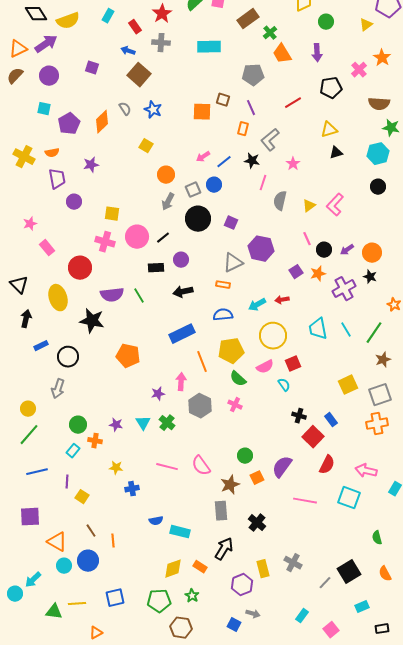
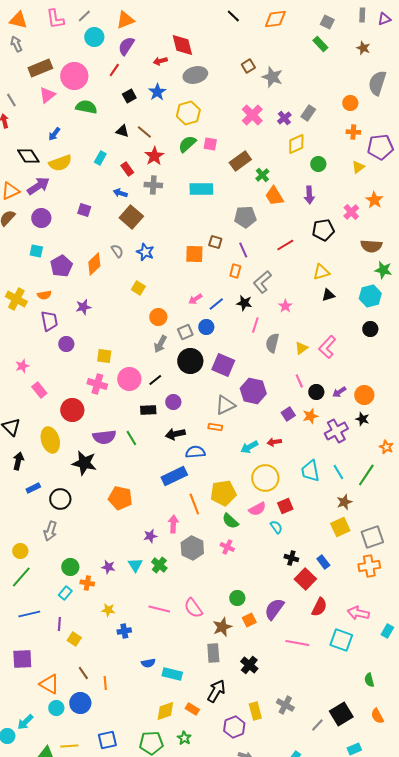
purple square: (231, 223) -> (223, 365), size x1.6
blue semicircle: (223, 315) -> (195, 452), moved
brown star: (383, 360) -> (344, 502), moved

